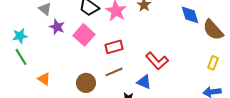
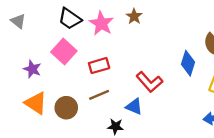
blue diamond: (190, 15) -> (188, 63), moved, turned 35
purple star: (57, 27) -> (32, 69), moved
orange triangle: (44, 79) -> (36, 103), moved, size x1.5

